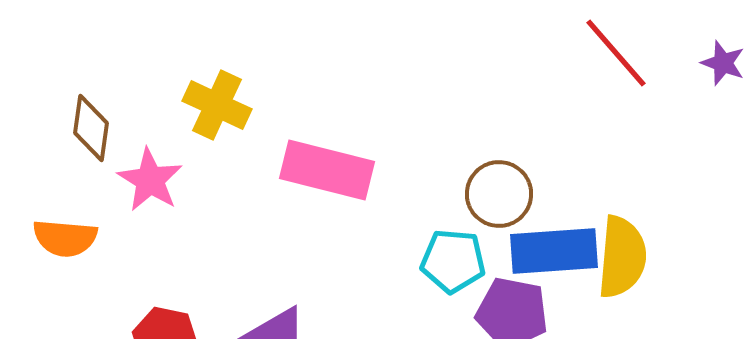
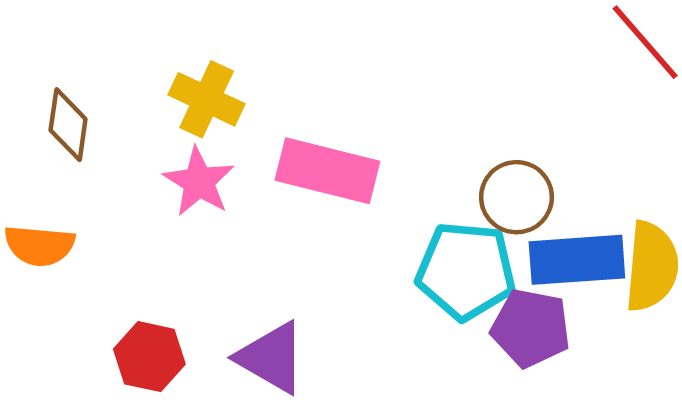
pink star: (150, 180) -> (199, 182), moved
cyan pentagon: (453, 261) -> (466, 271), size x1.4

